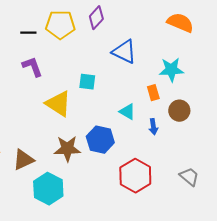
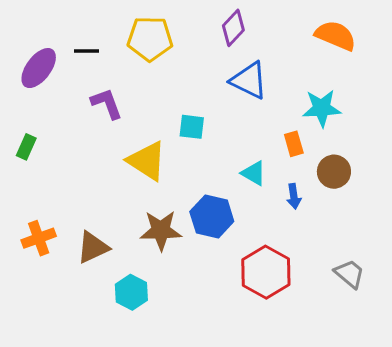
purple diamond: (96, 18) -> (233, 28), moved
black line: (28, 33) -> (87, 51), moved
cyan hexagon: (48, 189) -> (131, 292), size x0.7

